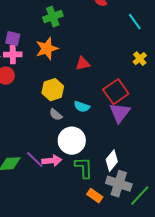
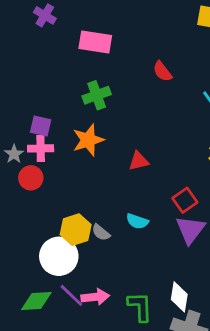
yellow hexagon: (53, 90) -> (76, 230), moved
red square: (116, 92) -> (185, 200), size x0.7
white circle: (72, 141) -> (59, 256), moved
white diamond: (112, 161) -> (179, 297), turned -30

